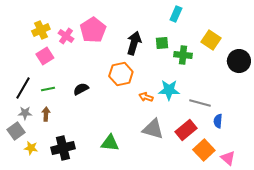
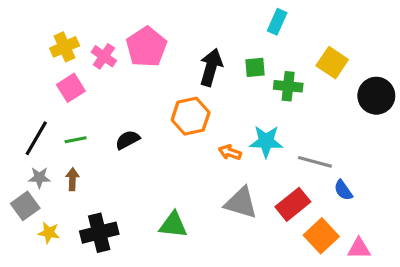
blue semicircle: (218, 121) -> (343, 190), turned -40
pink triangle: (228, 158) -> (359, 248), turned -42

